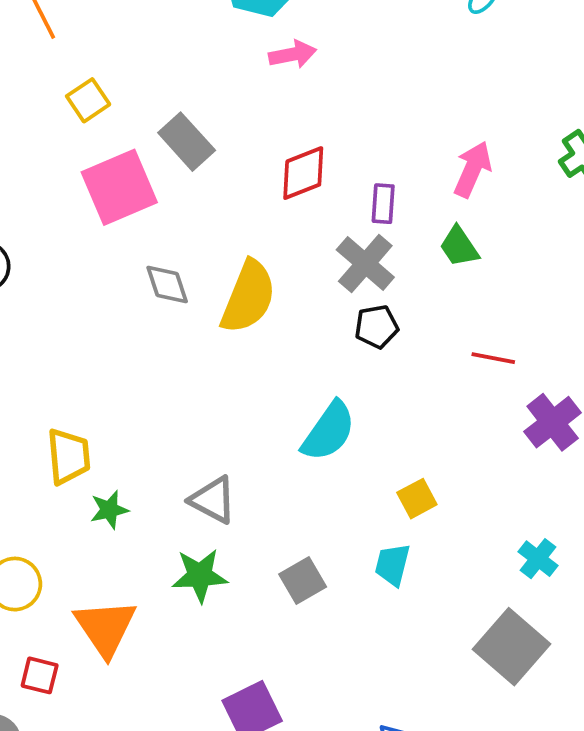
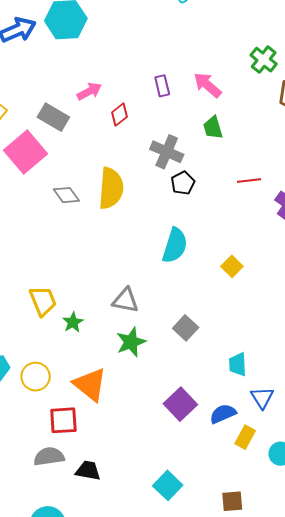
pink arrow: (293, 54) -> (89, 91), moved
pink arrow: (473, 169) -> (207, 85), turned -56
red diamond: (303, 173) -> (120, 115), size x0.7
purple rectangle: (383, 204) -> (162, 86), moved
green trapezoid: (459, 247) -> (213, 128), turned 35
cyan trapezoid: (392, 565) -> (238, 364), moved
red square: (40, 675) -> (63, 420), size x1.4

